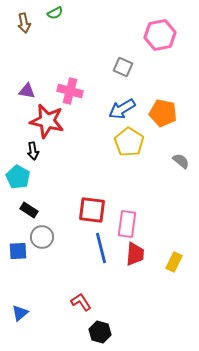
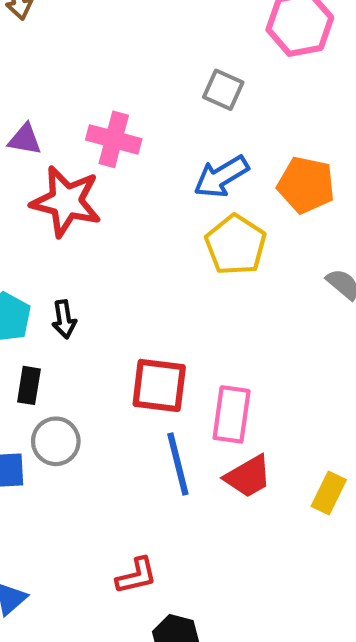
black arrow: (33, 151) -> (64, 319), moved
black rectangle: (29, 210) -> (29, 385), turned 66
red trapezoid: (135, 254) -> (248, 476), turned 55
red L-shape: (81, 302) -> (136, 576), turned 110

